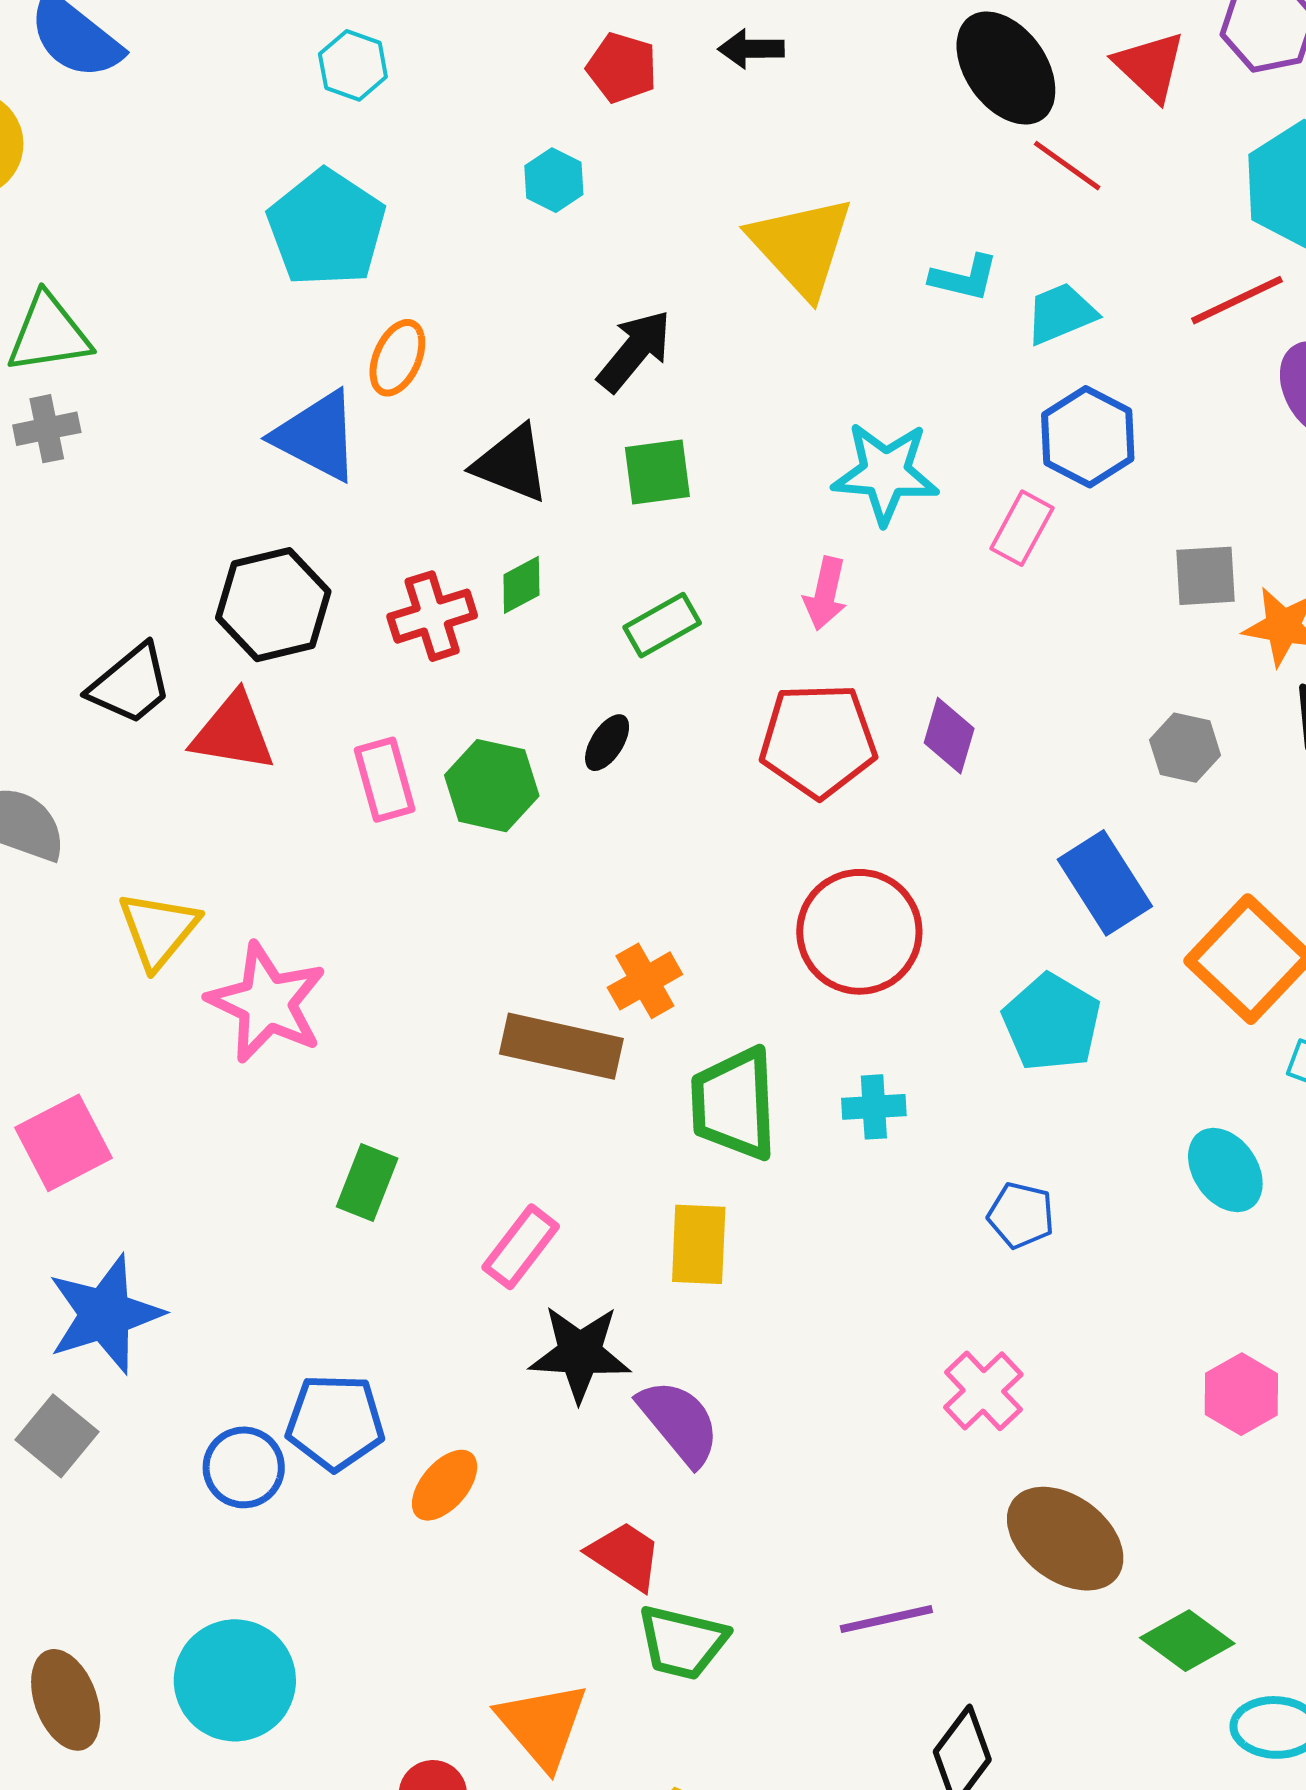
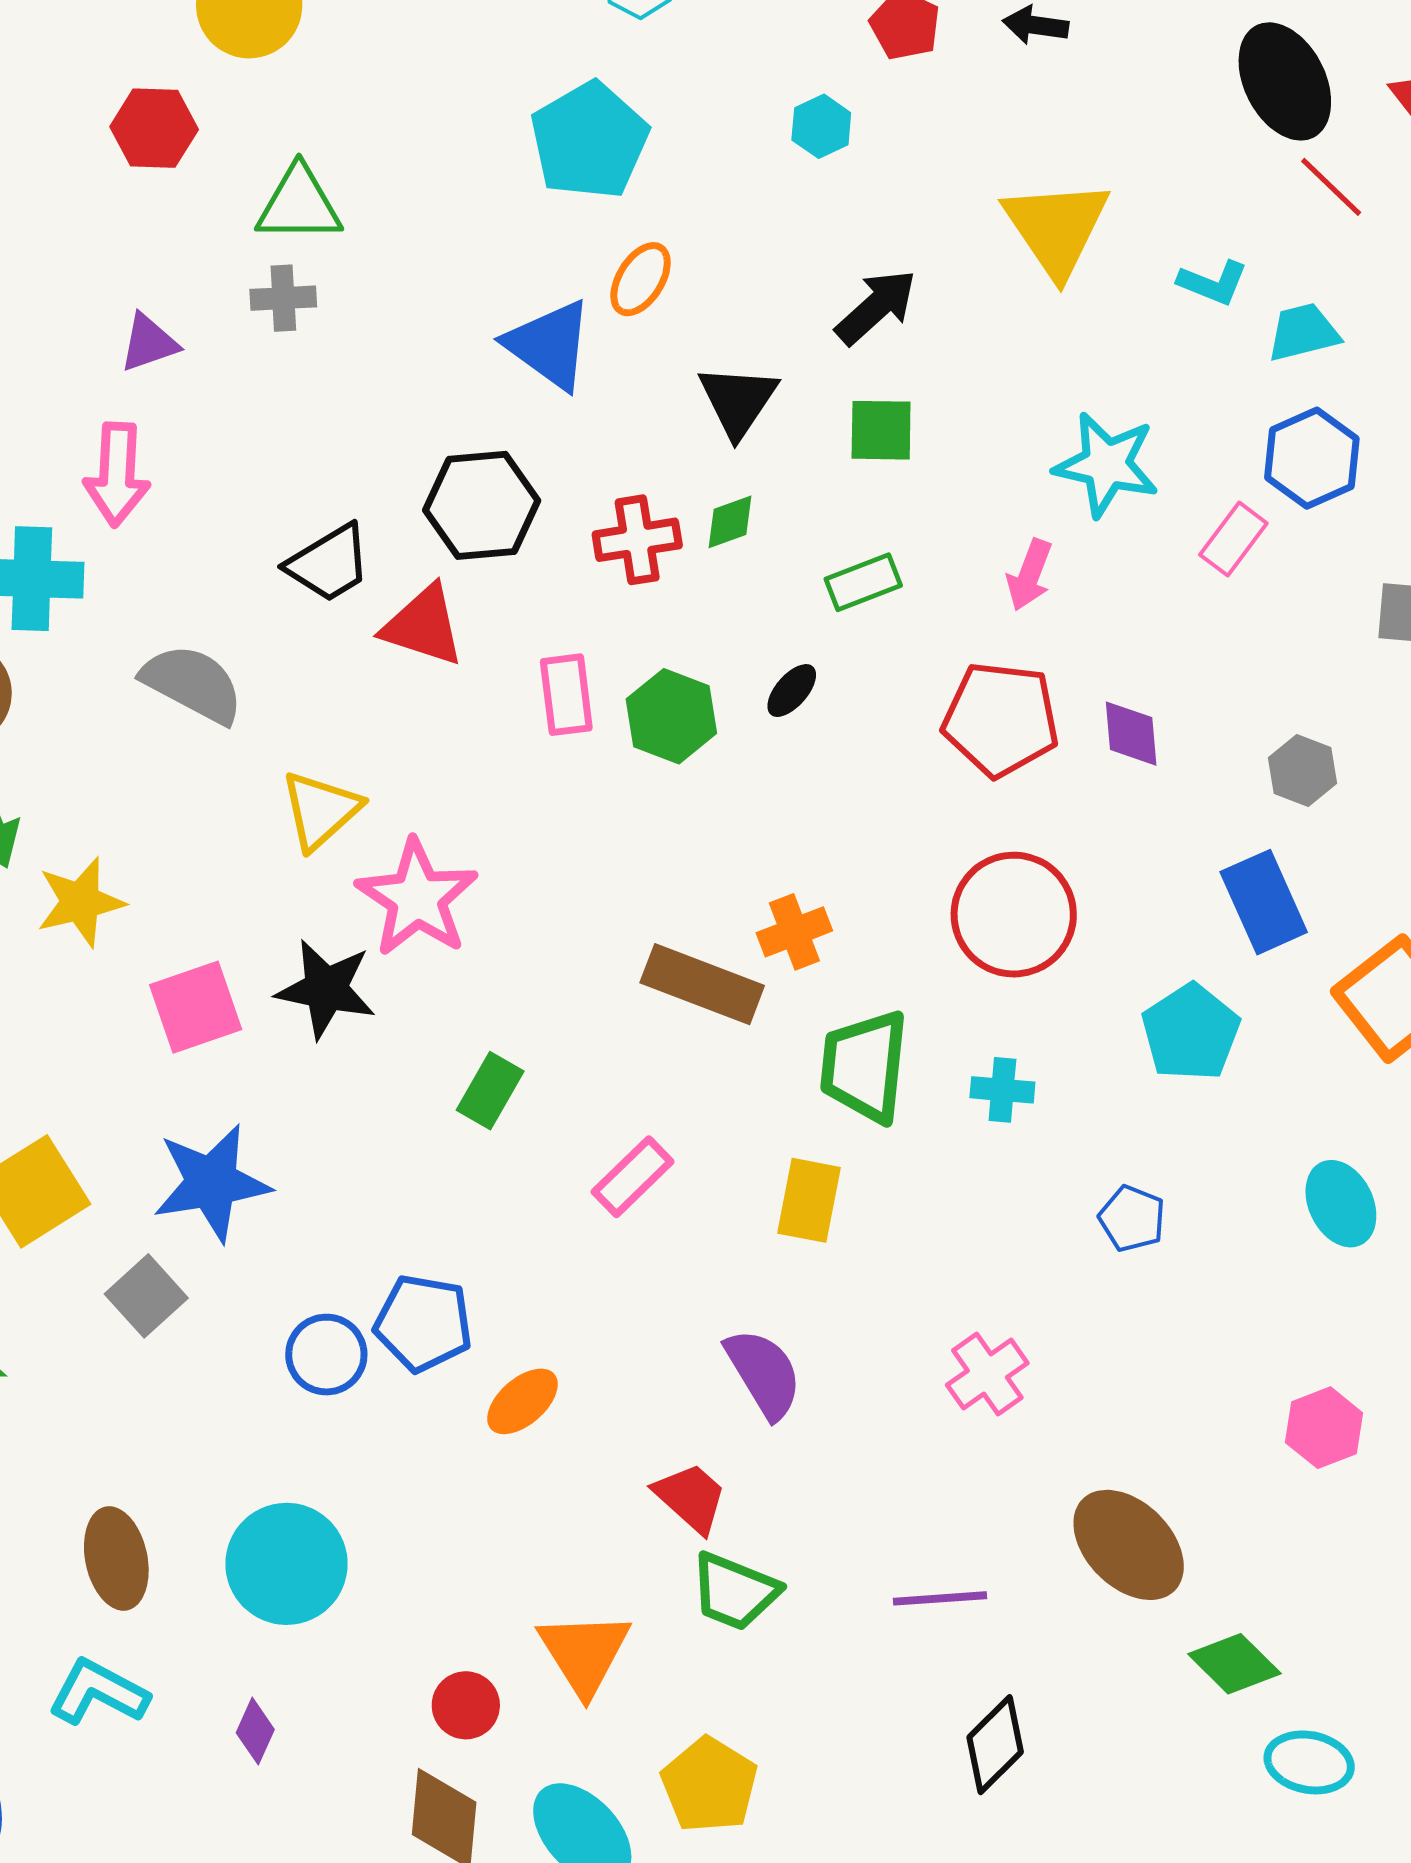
black triangle: (511, 464) -> (738, 401), turned 34
purple diamond: (949, 736) -> (1131, 734), turned -30
gray hexagon: (1185, 748) -> (1302, 770), moved
black star: (580, 1353) -> (326, 989), moved
pink cross: (983, 1391) -> (987, 1374), moved

